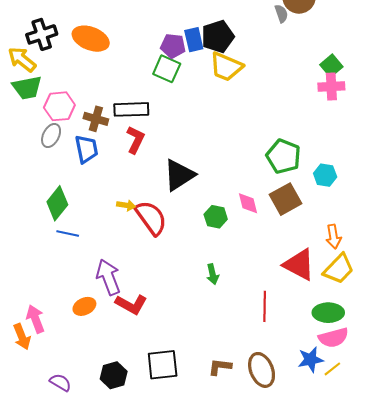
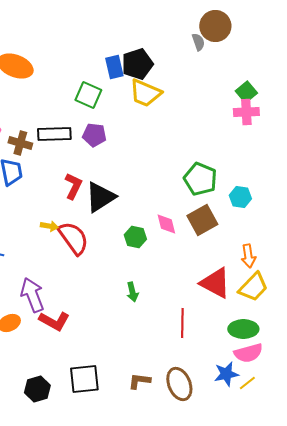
purple pentagon: (173, 46) -> (94, 135), moved
red L-shape: (135, 140) -> (73, 186), moved

